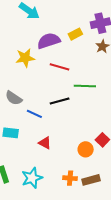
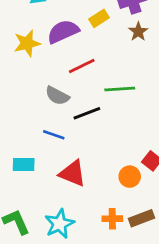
yellow star: (25, 58) -> (27, 43), moved
red line: (60, 67) -> (82, 66), turned -36
gray semicircle: (14, 98) -> (57, 96), moved
red triangle: (45, 143) -> (73, 173), size x1.5

